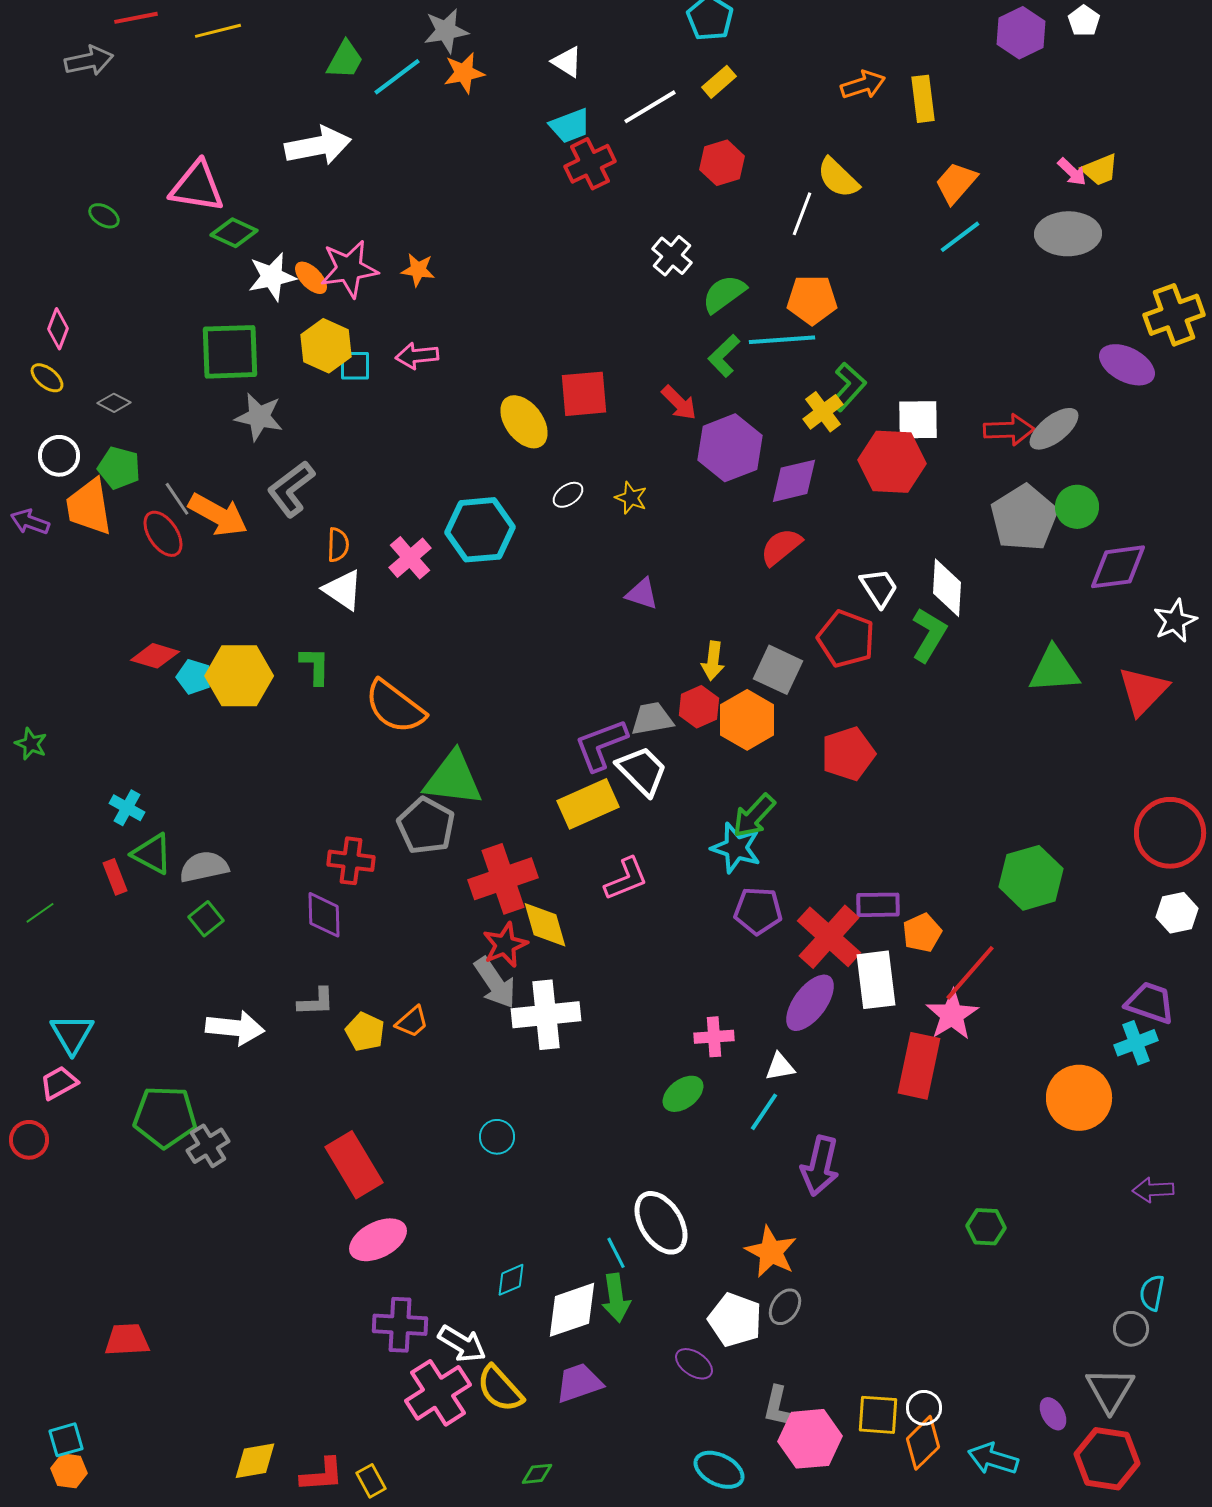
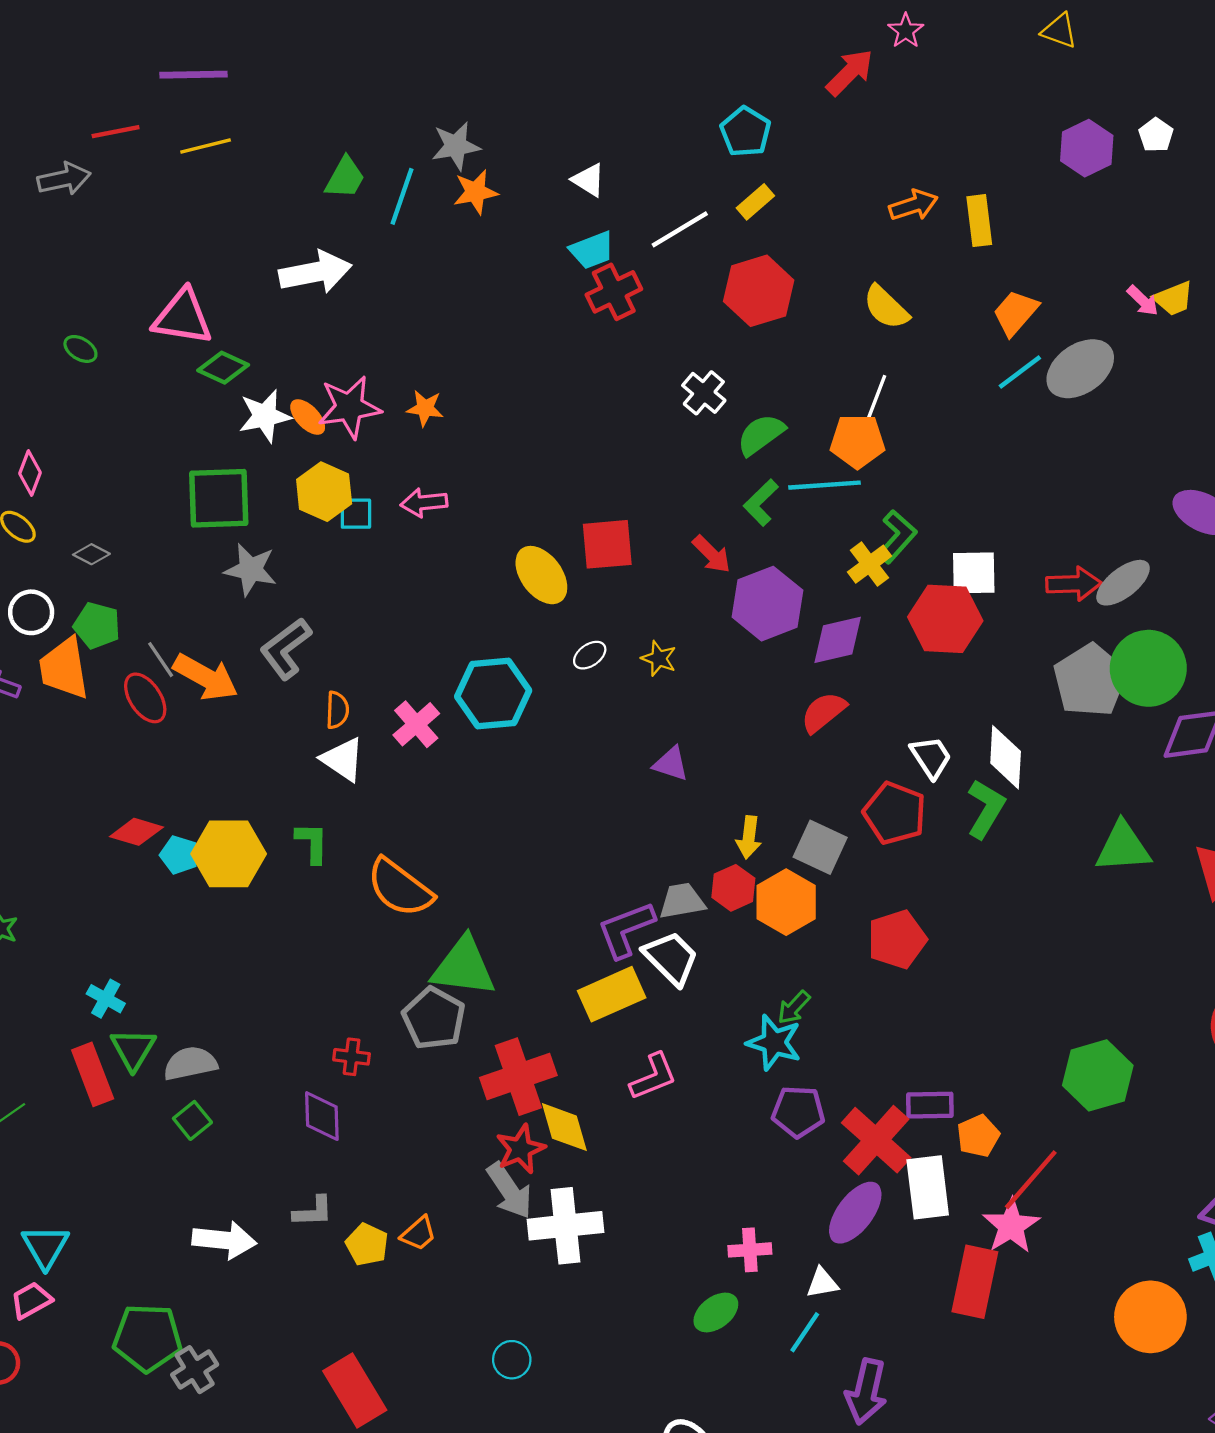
cyan line: (397, 77) -> (402, 196), turned -34
red hexagon: (722, 163) -> (759, 291), size x1.4
white line: (802, 214) -> (876, 398), moved
gray ellipse: (1068, 234) -> (1080, 369), moved, turned -34
green circle: (1077, 507) -> (1148, 668), size x1.6
green arrow: (754, 816) -> (794, 1007), size x0.7
green triangle: (152, 854) -> (133, 1049), turned 33
red cross: (351, 861) -> (352, 1057), size x0.7
red rectangle: (115, 877) -> (93, 1074), size x1.6

